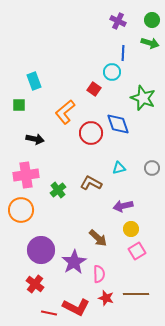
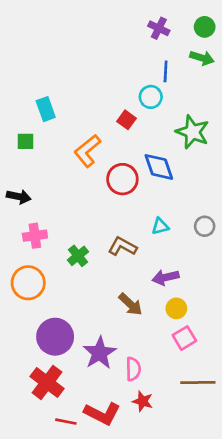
black arrow: (35, 139) -> (19, 197), moved
pink cross: (26, 175) -> (35, 236), size x0.7
brown arrow: (98, 238) -> (131, 304), moved
red cross: (35, 284) -> (47, 382), size x1.4
brown line: (136, 294) -> (198, 382), moved

